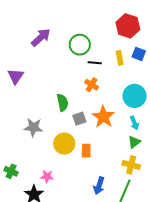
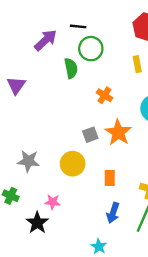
black line: (95, 63) -> (78, 26), moved
green semicircle: (62, 103) -> (71, 68), moved
gray star: (33, 127) -> (28, 161), moved
orange rectangle: (86, 151) -> (110, 178), moved

